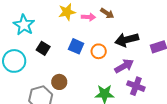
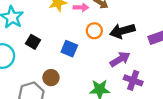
blue square: (76, 46) -> (69, 49), moved
orange circle: (99, 51) -> (94, 31), moved

